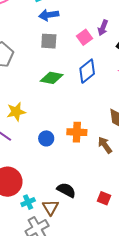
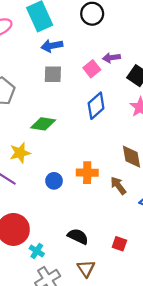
purple arrow: (103, 28) -> (111, 58), turned 63
green diamond: (52, 78) -> (43, 124), moved
cyan cross: (28, 202) -> (37, 251), turned -32
brown triangle: (51, 207) -> (86, 268), moved

